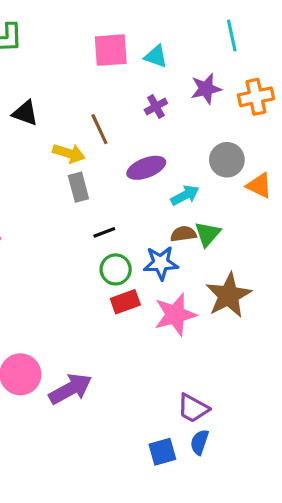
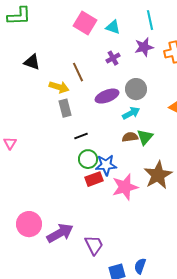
cyan line: (232, 36) -> (150, 20), moved
pink square: (111, 50) -> (85, 23), turned 35
gray circle: (227, 160) -> (136, 89), moved
blue star: (161, 263) -> (106, 165), moved
purple trapezoid: (193, 408) -> (94, 245), moved, turned -145

